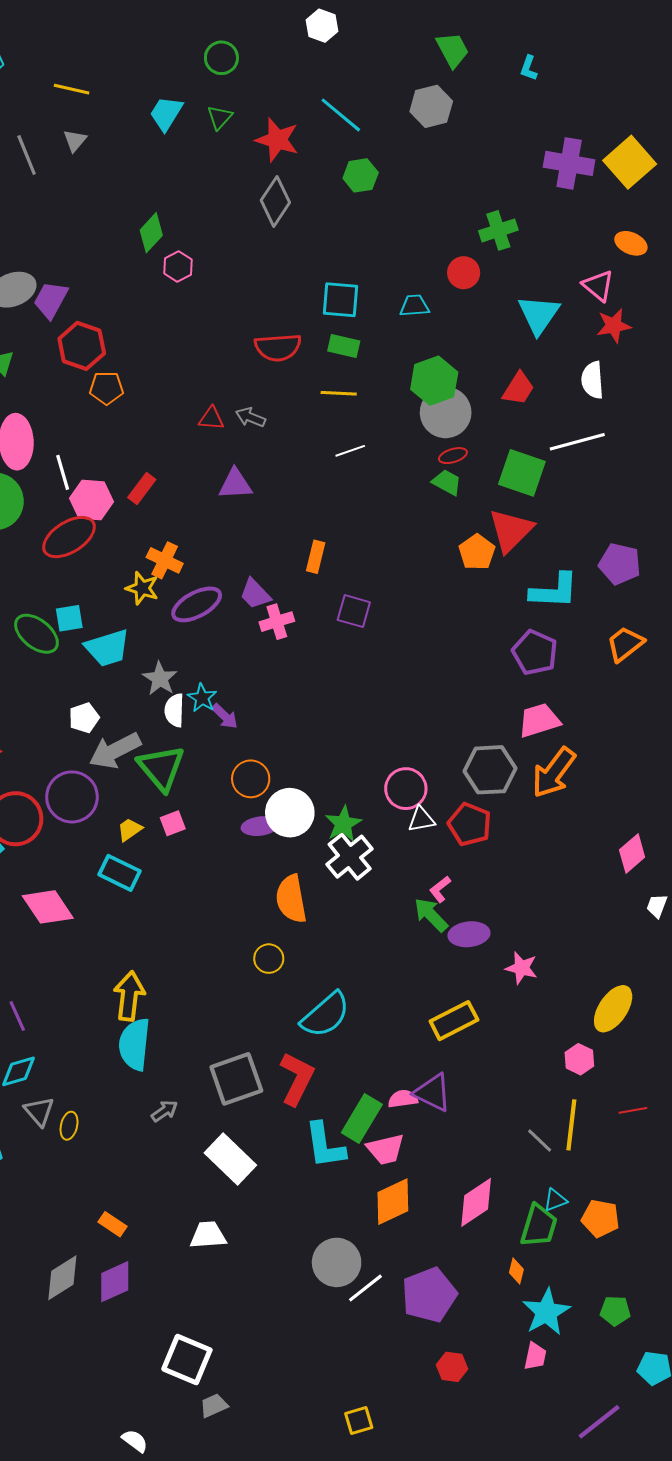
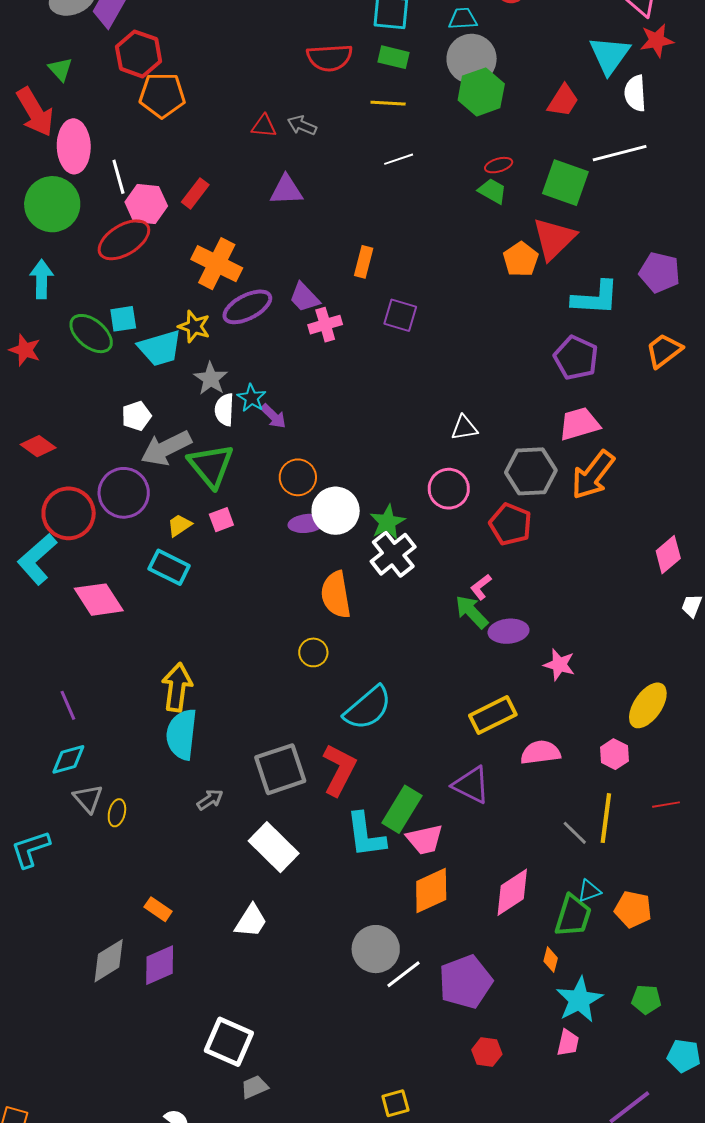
cyan triangle: (539, 315) -> (610, 55), moved
orange pentagon: (107, 388) -> (162, 95), size x1.4
gray circle: (446, 412) -> (472, 59), moved
orange cross: (165, 560) -> (217, 264), size x1.4
yellow star: (142, 588) -> (194, 326), moved
white triangle: (421, 819) -> (464, 428), moved
pink semicircle: (403, 1099) -> (540, 752), moved, size x1.4
white trapezoid: (208, 1235) -> (251, 921), turned 126

